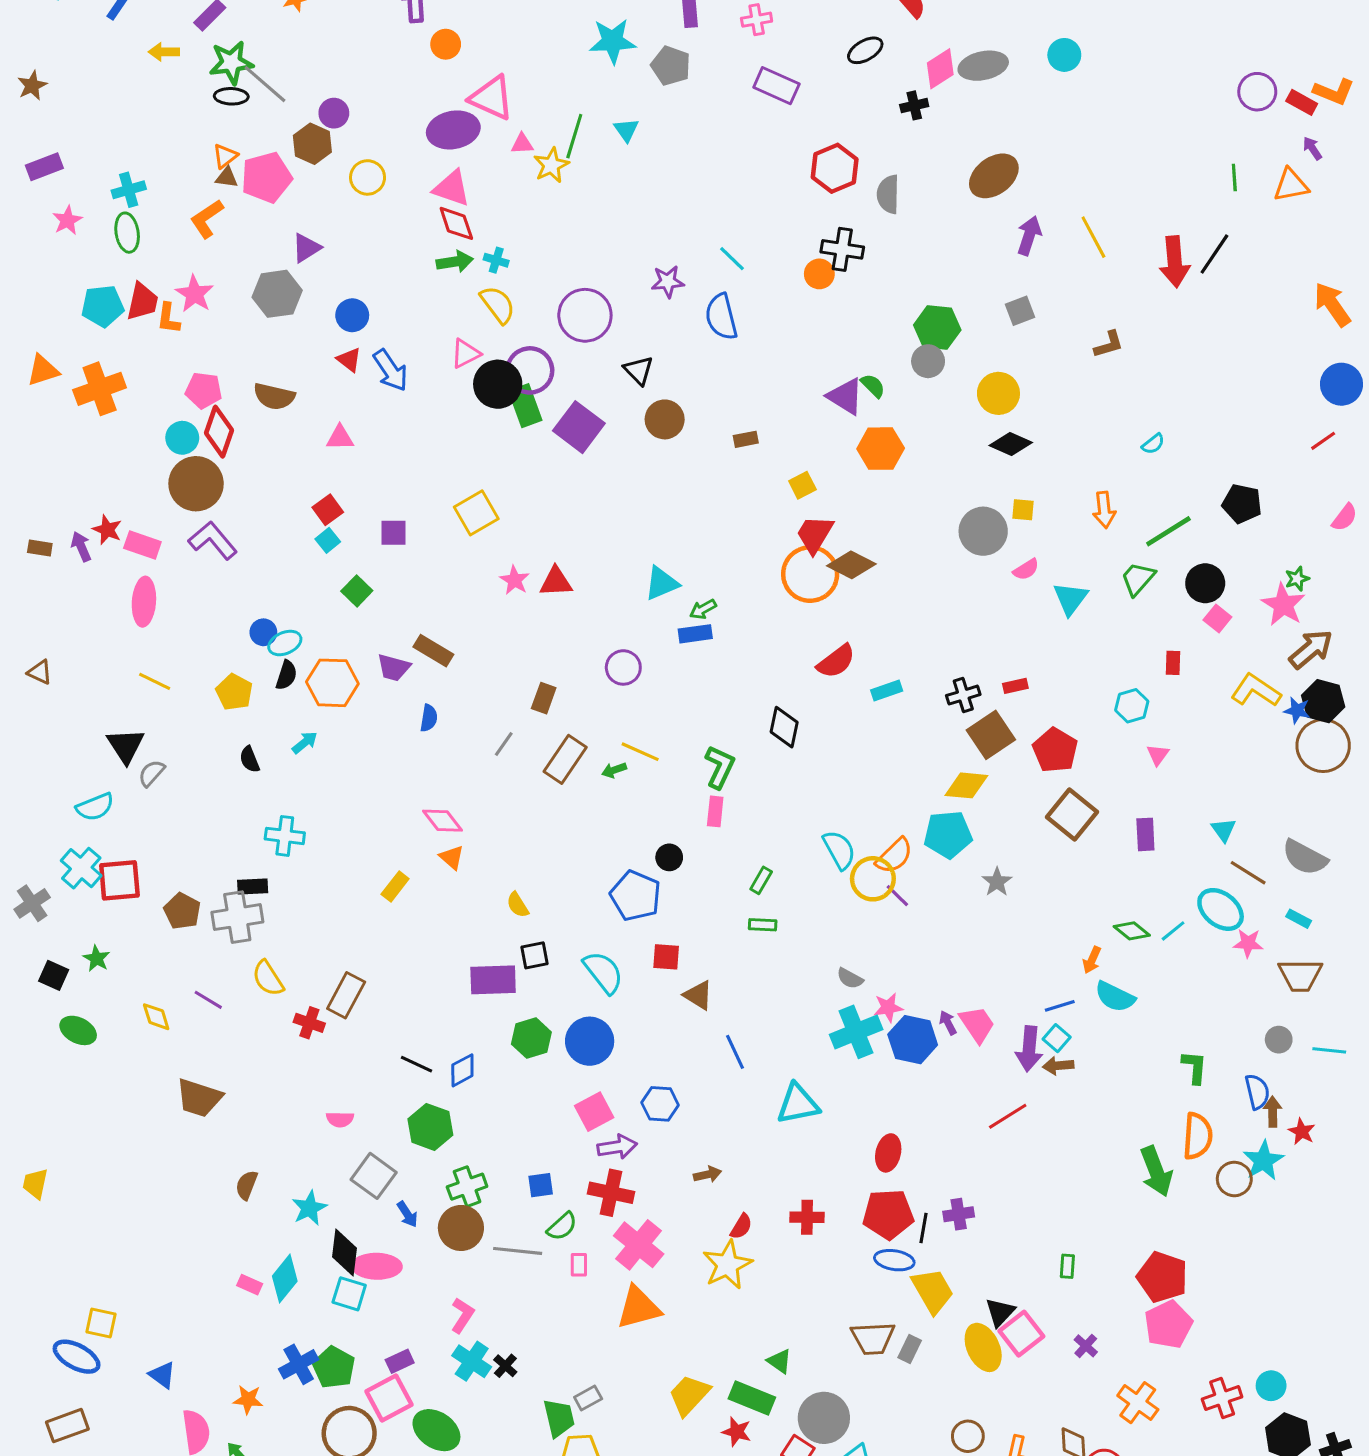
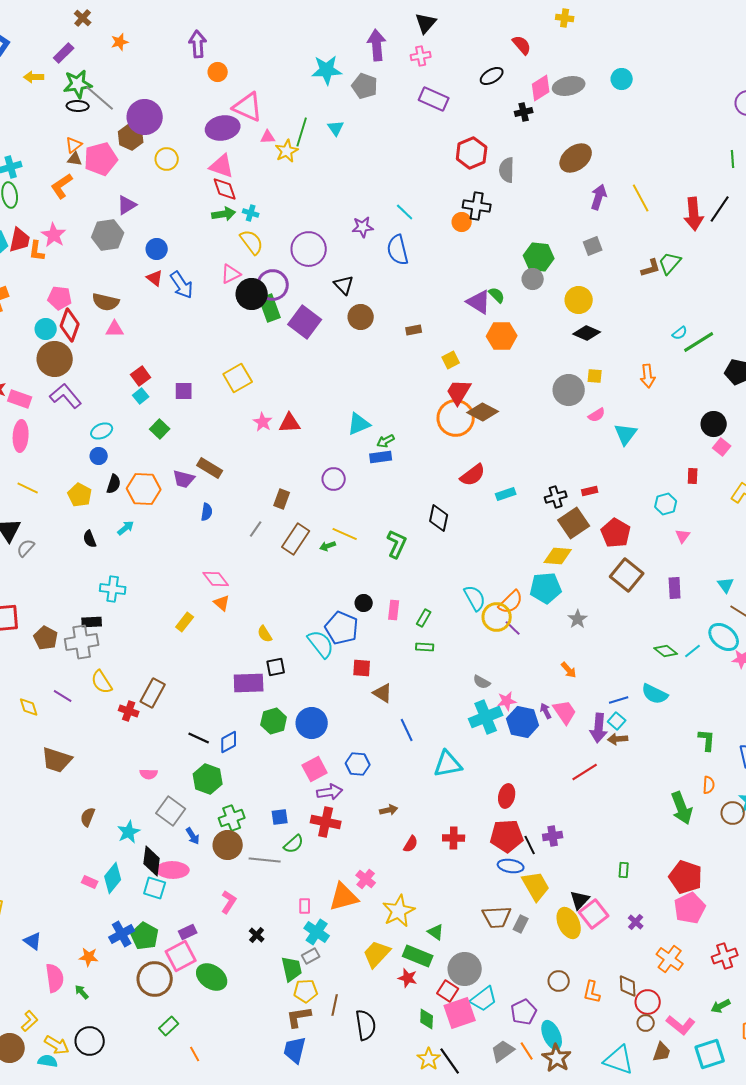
purple circle: (334, 113) -> (145, 117), size x1.8
pink triangle: (340, 438) -> (115, 329), moved
green line: (1168, 531) -> (699, 342), moved
green trapezoid: (1138, 579) -> (670, 263), moved
cyan ellipse: (285, 643) -> (102, 431), moved
pink rectangle: (715, 811) -> (394, 610), moved
orange arrow: (1092, 960) -> (569, 670), moved, turned -66
cyan semicircle: (603, 972) -> (321, 644), moved
orange semicircle: (1198, 1136) -> (709, 785), size x0.6
black line: (923, 1228) -> (530, 845), turned -36
pink cross: (639, 1245) -> (366, 879), moved, size x0.6
pink rectangle: (579, 1265) -> (305, 906), moved
yellow star: (727, 1265) -> (399, 911), moved
cyan cross: (472, 1361) -> (317, 932), moved

